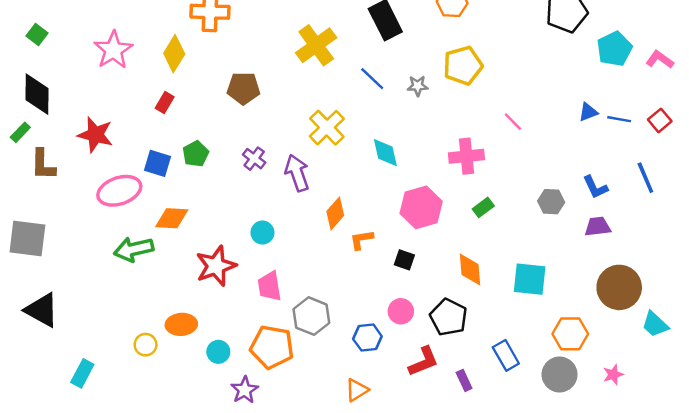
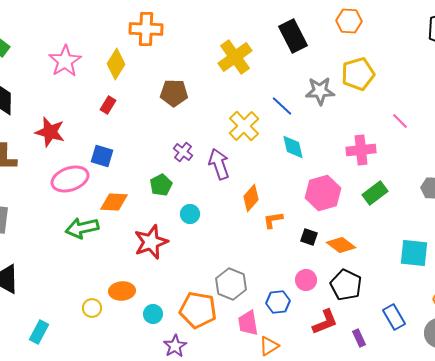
blue line: (372, 79) -> (282, 106), moved
gray star: (418, 86) -> (320, 91), size x1.6
green pentagon: (196, 154) -> (161, 185), moved
green rectangle: (483, 207) -> (375, 193), size x1.4
orange diamond: (470, 270) -> (341, 245), moved, turned -48
pink trapezoid: (270, 286) -> (248, 323), moved

